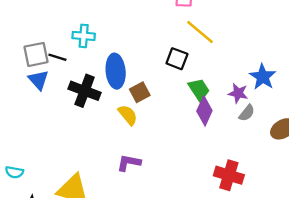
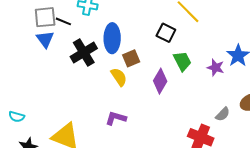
black cross: (85, 91) -> (84, 52), turned 32
purple diamond: (204, 111) -> (160, 81), moved
gray semicircle: (247, 113) -> (223, 114), moved

